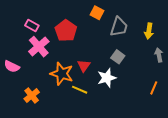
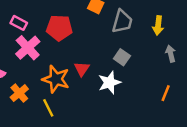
red pentagon: (66, 31) -> (59, 28), turned -30
yellow line: (80, 90) -> (48, 108), moved, turned 42
orange cross: (32, 96) -> (19, 93), moved

